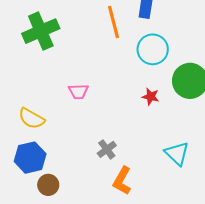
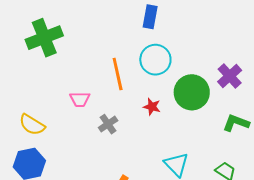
orange line: (113, 22) -> (118, 74), moved
gray cross: (107, 149) -> (108, 124), moved

